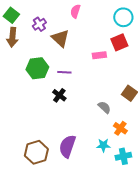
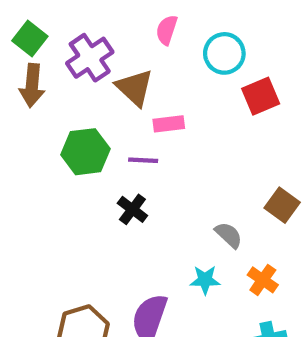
cyan circle: (123, 17) -> (224, 53), moved
purple cross: (39, 24) -> (90, 58), size x1.5
pink rectangle: (99, 55) -> (169, 124), moved
cyan star: (103, 145) -> (205, 280), moved

